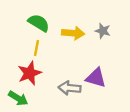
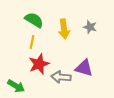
yellow arrow: (73, 33) -> (64, 29), turned 78
red star: (30, 73) -> (39, 64), moved

